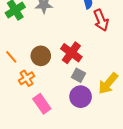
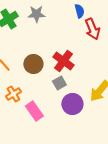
gray square: (79, 75) -> (59, 83), moved, turned 32
orange cross: (27, 78) -> (13, 94), moved

